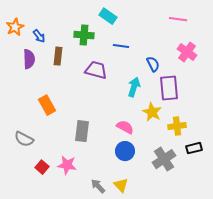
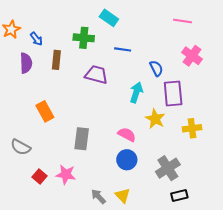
yellow cross: (177, 126) -> (192, 128), moved
black rectangle: (194, 148) -> (179, 195), moved

